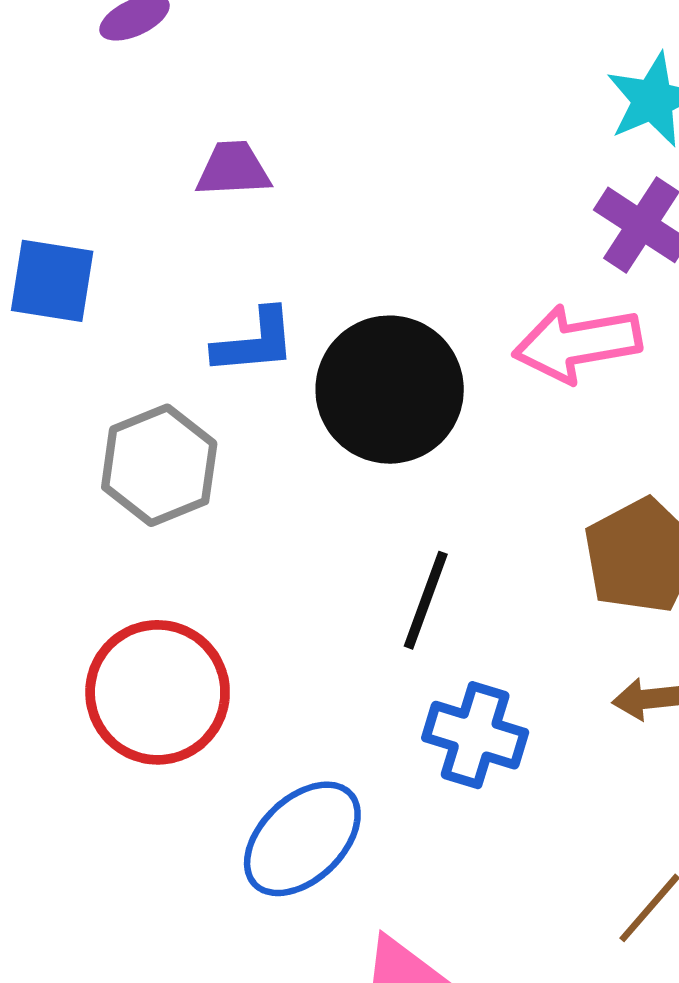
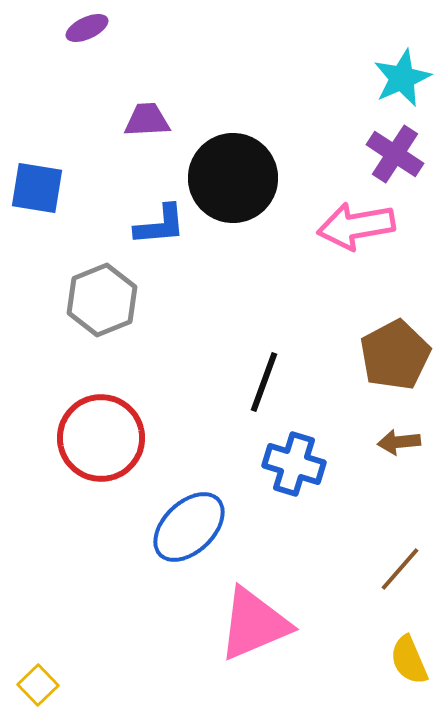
black circle: (390, 390) -> (233, 178), moved

